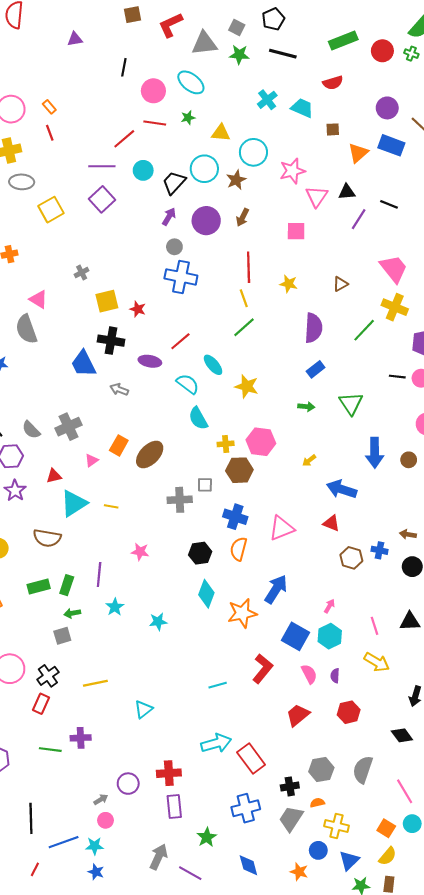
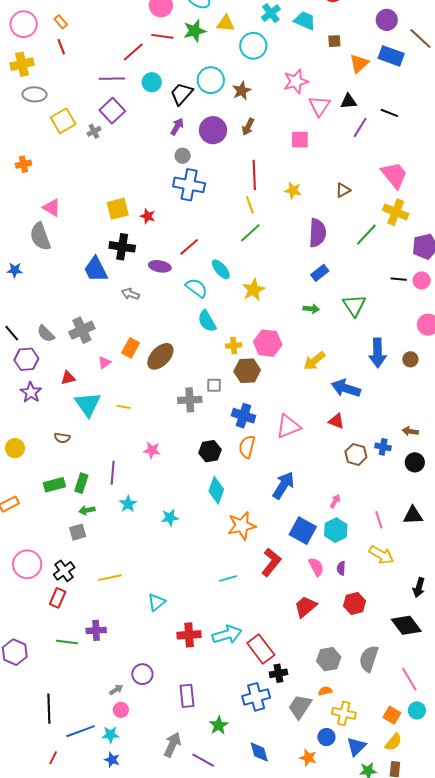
green star: (188, 118) -> (195, 31), size x1.6
yellow triangle: (221, 133) -> (226, 23), moved
cyan circle: (253, 152) -> (253, 46), moved
gray cross: (82, 272) -> (94, 131), moved
yellow star: (247, 386) -> (253, 290), turned 30
yellow arrow: (309, 460) -> (314, 361), size x1.6
cyan triangle: (74, 503) -> (88, 404), turned -32
brown semicircle: (47, 538) -> (62, 438), size x0.6
orange star: (242, 613) -> (242, 526), moved
black diamond: (402, 735) -> (406, 625), size x1.4
red cross: (169, 773) -> (189, 635), moved
black cross: (290, 786) -> (278, 673), moved

